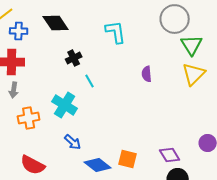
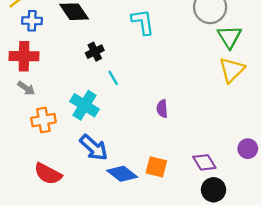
purple semicircle: (147, 74) -> (162, 109), moved
gray arrow: (14, 90) -> (26, 88), turned -63
blue arrow: (73, 142) -> (94, 148), size x1.5

